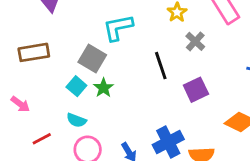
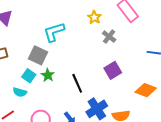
black line: (161, 66) -> (77, 83), moved
cyan semicircle: (76, 120) -> (20, 92), moved

